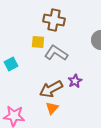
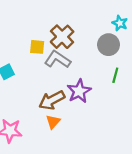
brown cross: (54, 20) -> (62, 37), moved, turned 35
purple star: (75, 81) -> (79, 91), size x1.5

